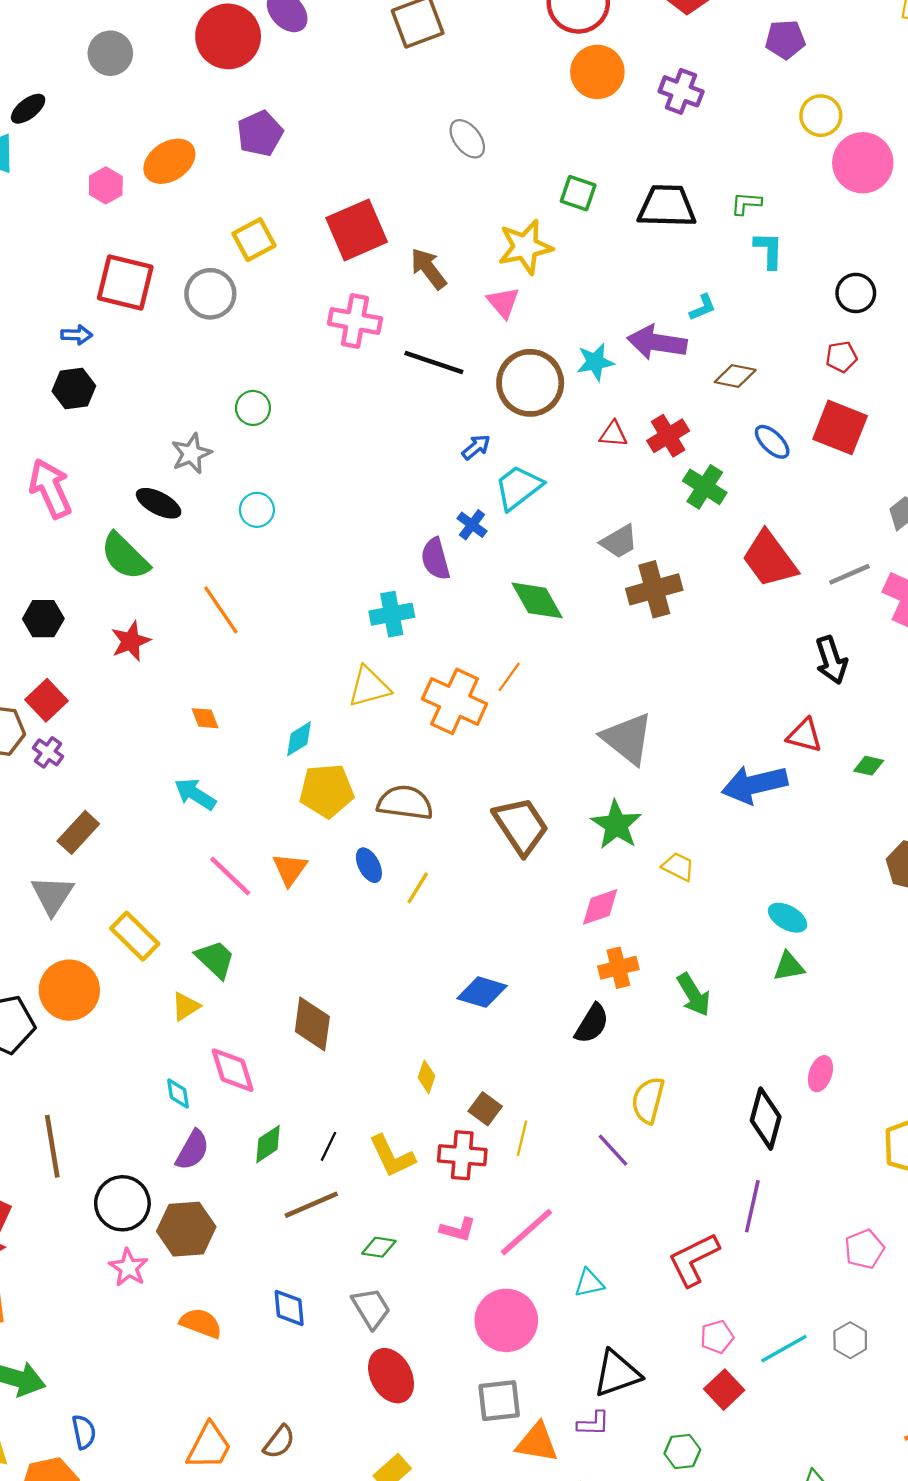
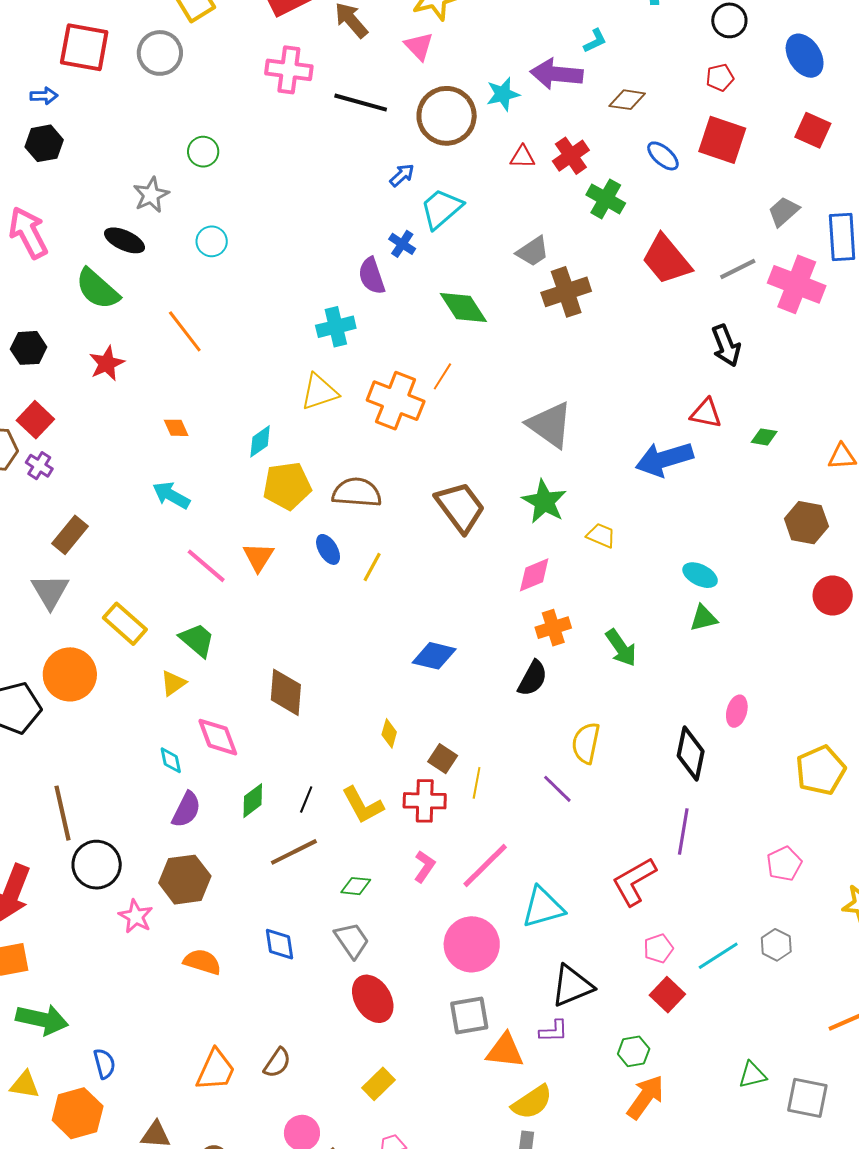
black circle: (122, 1203) -> (97, 865), moved
pink L-shape: (458, 1230) -> (425, 867), turned -68
cyan triangle: (589, 1283) -> (543, 907), size x1.6

